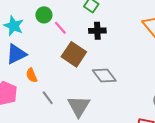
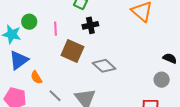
green circle: (44, 15) -> (29, 22), moved
pink line: (60, 28) -> (56, 29), turned 48

